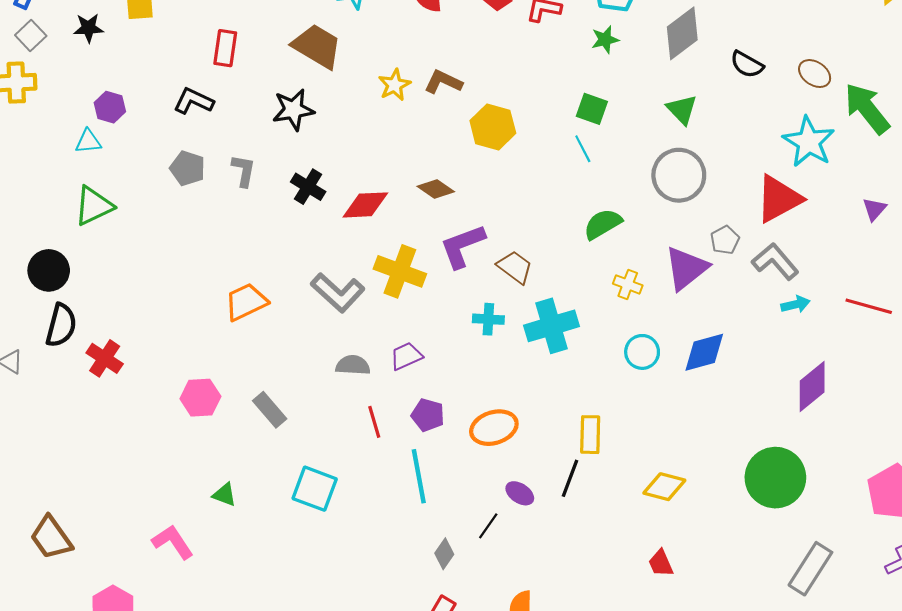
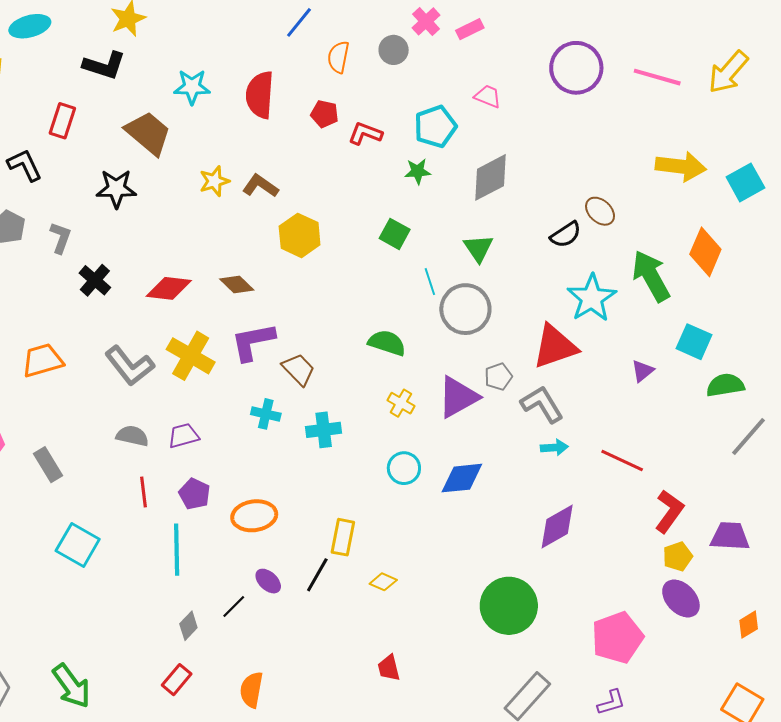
black semicircle: (747, 64) -> (566, 235), moved, turned -72
brown ellipse: (815, 74) -> (600, 211), moved
black L-shape: (194, 101) -> (25, 165), turned 30
cyan line: (583, 149) -> (430, 282), moved
black cross: (308, 187) -> (95, 280), moved
green semicircle: (603, 224) -> (387, 343), turned 39
cyan cross: (551, 326) -> (324, 430), size x0.7
yellow diamond: (664, 487) -> (383, 582), moved, size x0.7

